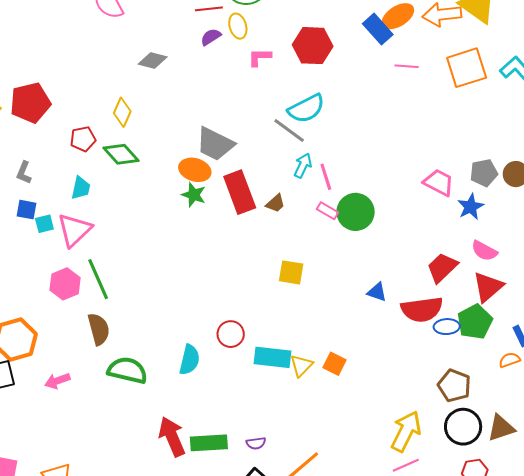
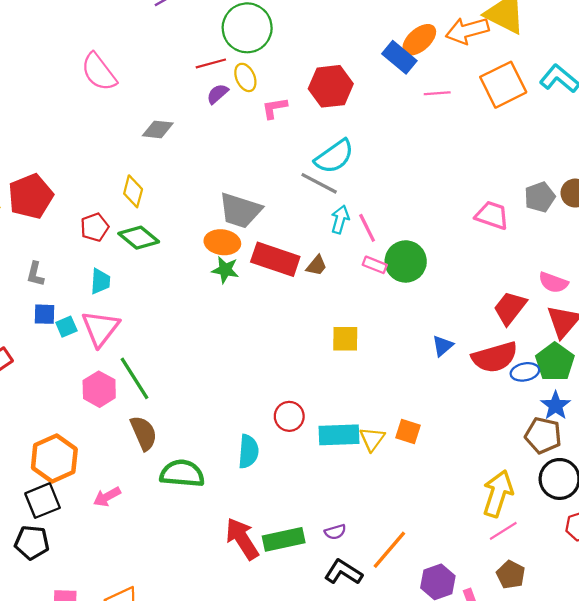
red rectangle: (240, 192) -> (275, 259), turned -42
blue star: (471, 207) -> (556, 406), moved
blue triangle: (377, 292) -> (443, 346), turned -50

